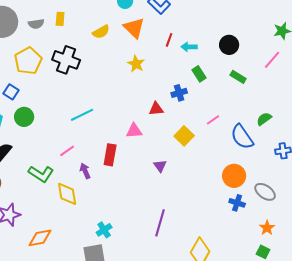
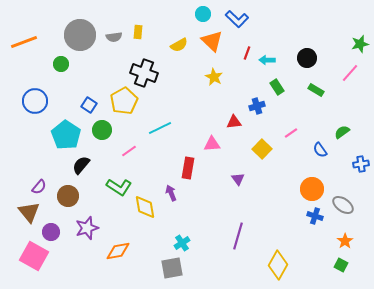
yellow pentagon: (28, 61) -> (124, 101), moved
blue semicircle: (242, 137) -> (320, 150), size x0.6
pink line: (67, 151) -> (129, 151), moved
purple arrow: (85, 171) -> (171, 193), moved

